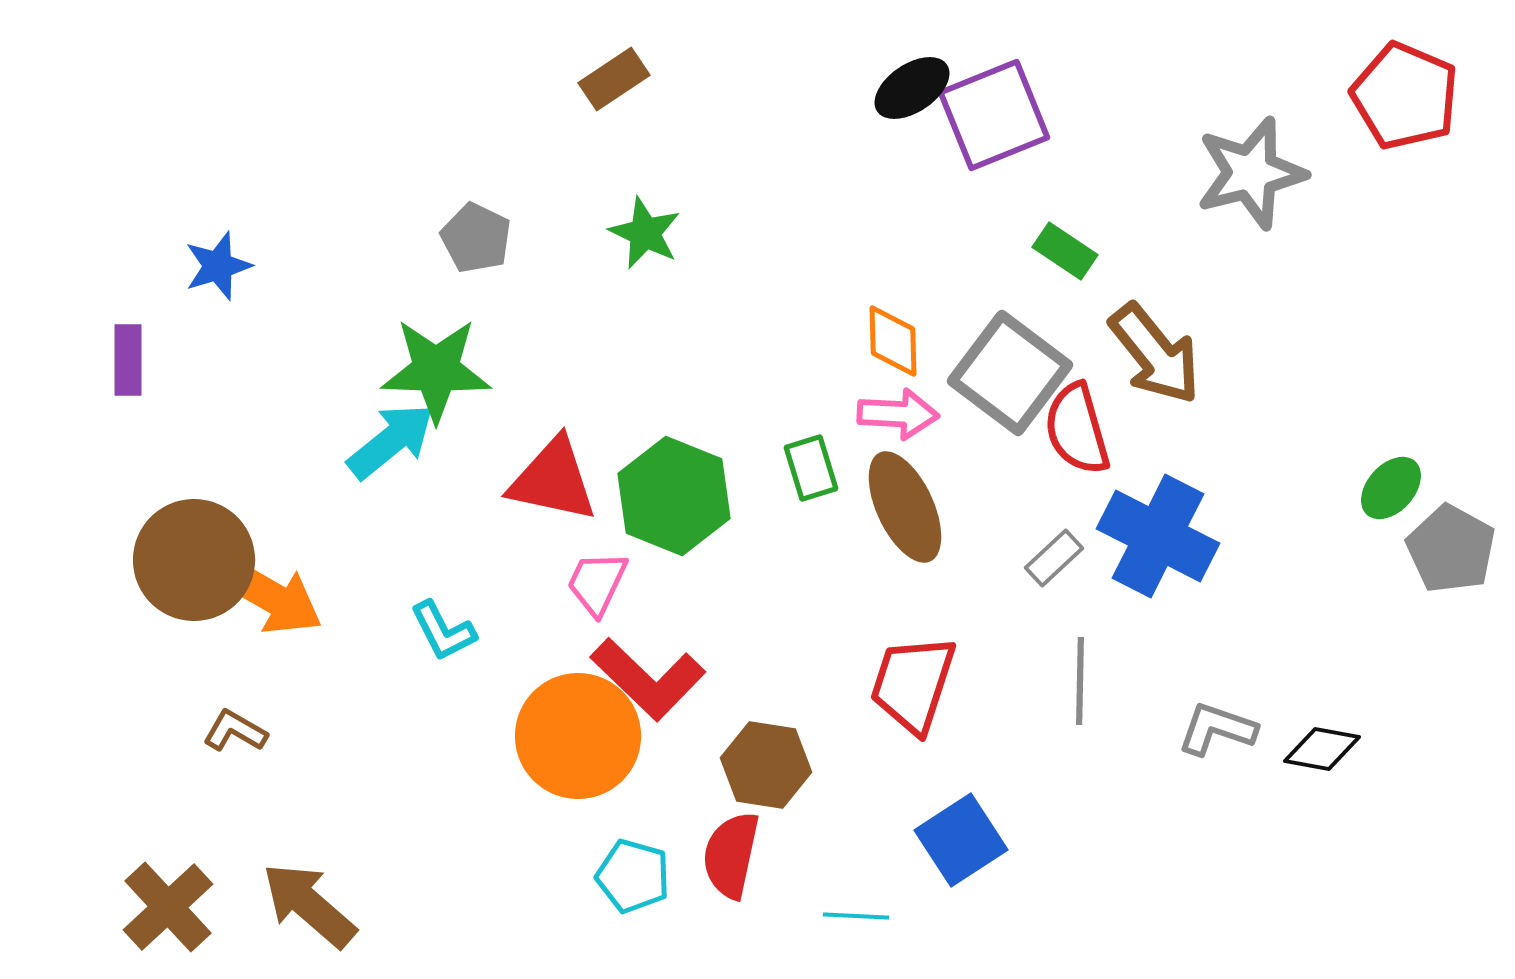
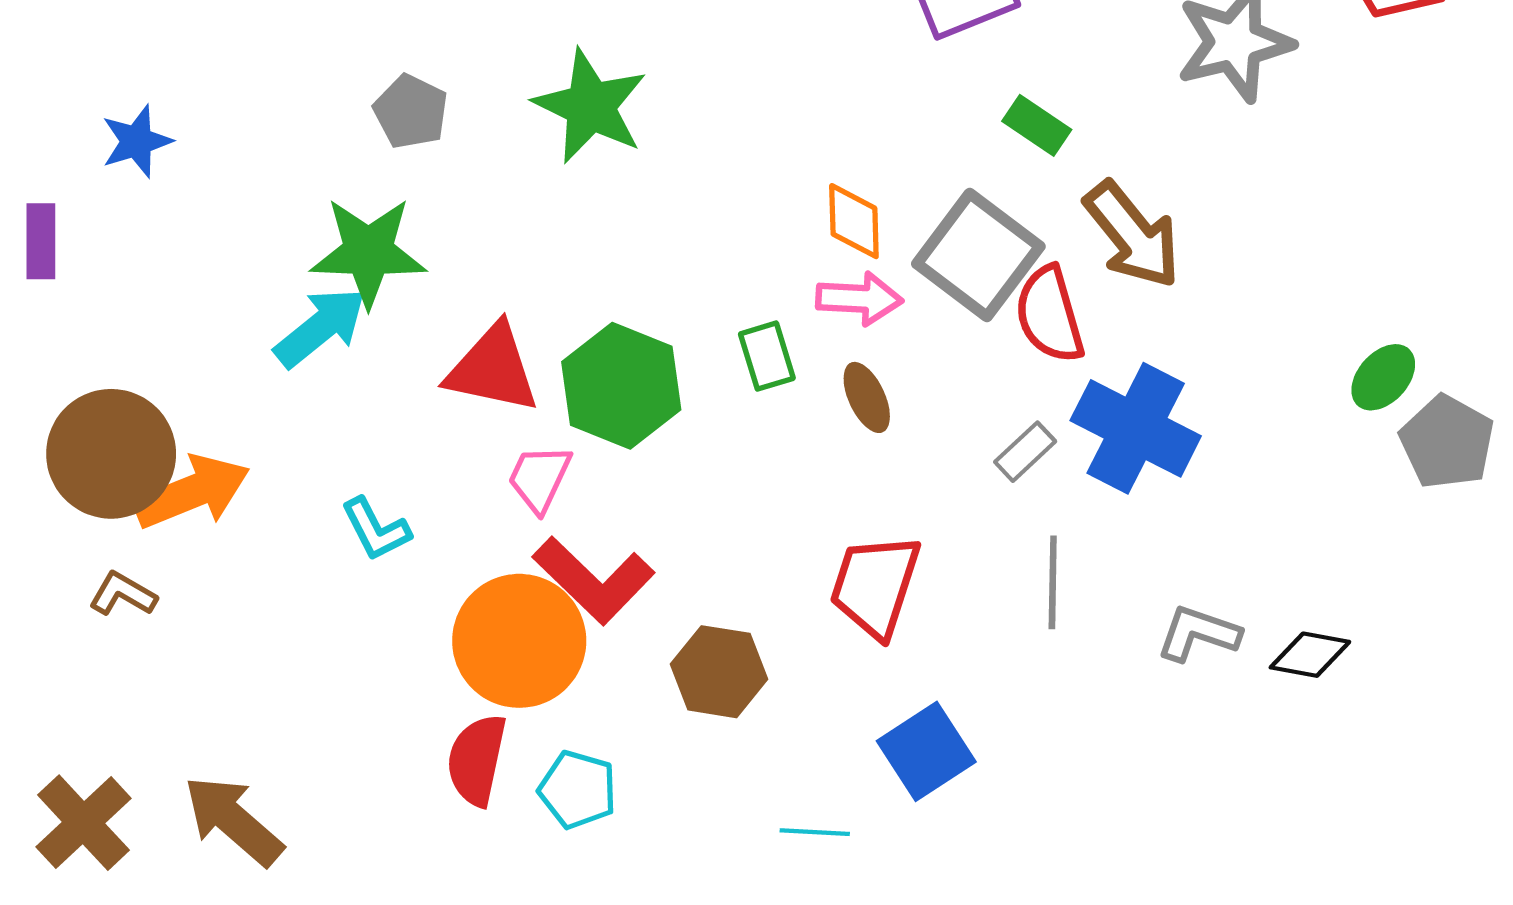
green star: (645, 233) -> (590, 106), size x1.5
brown ellipse: (905, 507) -> (867, 397), size x0.6
orange arrow: (270, 596) -> (192, 492), turned -52
brown L-shape: (235, 731) -> (123, 594), moved
red semicircle: (731, 855) -> (477, 760), moved

